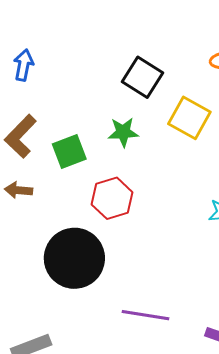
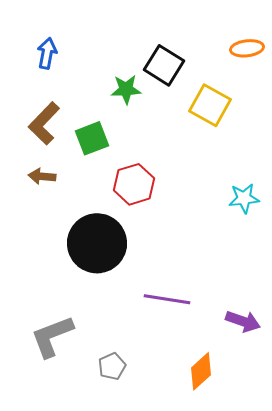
green star: (123, 132) -> (126, 89), moved

